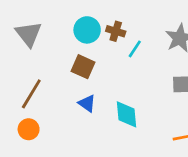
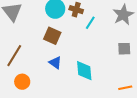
orange circle: (29, 129) -> (22, 82), moved

